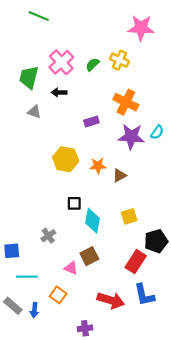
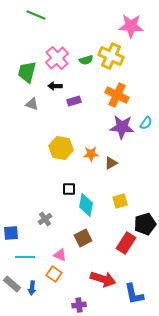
yellow cross: (119, 60) -> (111, 56), size x1.4
green semicircle: (93, 64) -> (86, 60), turned -152
purple rectangle: (91, 122) -> (74, 101), moved
pink triangle: (71, 268) -> (60, 255), moved
blue L-shape: (144, 295) -> (134, 294), moved

